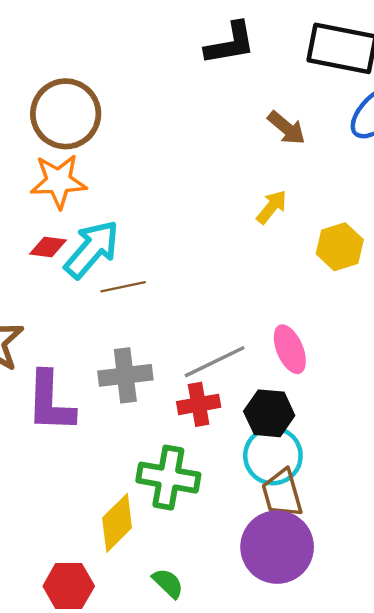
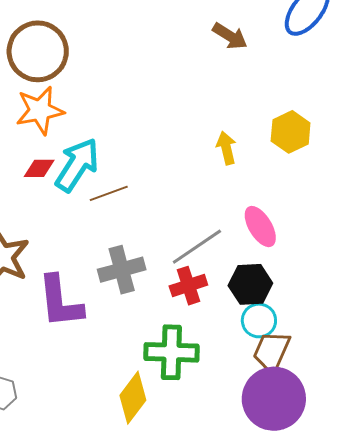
yellow arrow: (272, 207) -> (226, 148), moved, turned -44
cyan circle: (273, 456) -> (259, 320), size x0.7
brown trapezoid: (282, 493) -> (272, 352), turned 48

